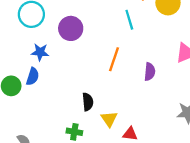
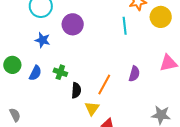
orange line: (114, 59) -> (104, 85), moved
blue semicircle: (33, 76) -> (35, 73), moved
green cross: (74, 132) -> (60, 72), moved

